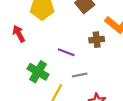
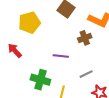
gray line: (80, 75) -> (86, 74), moved

